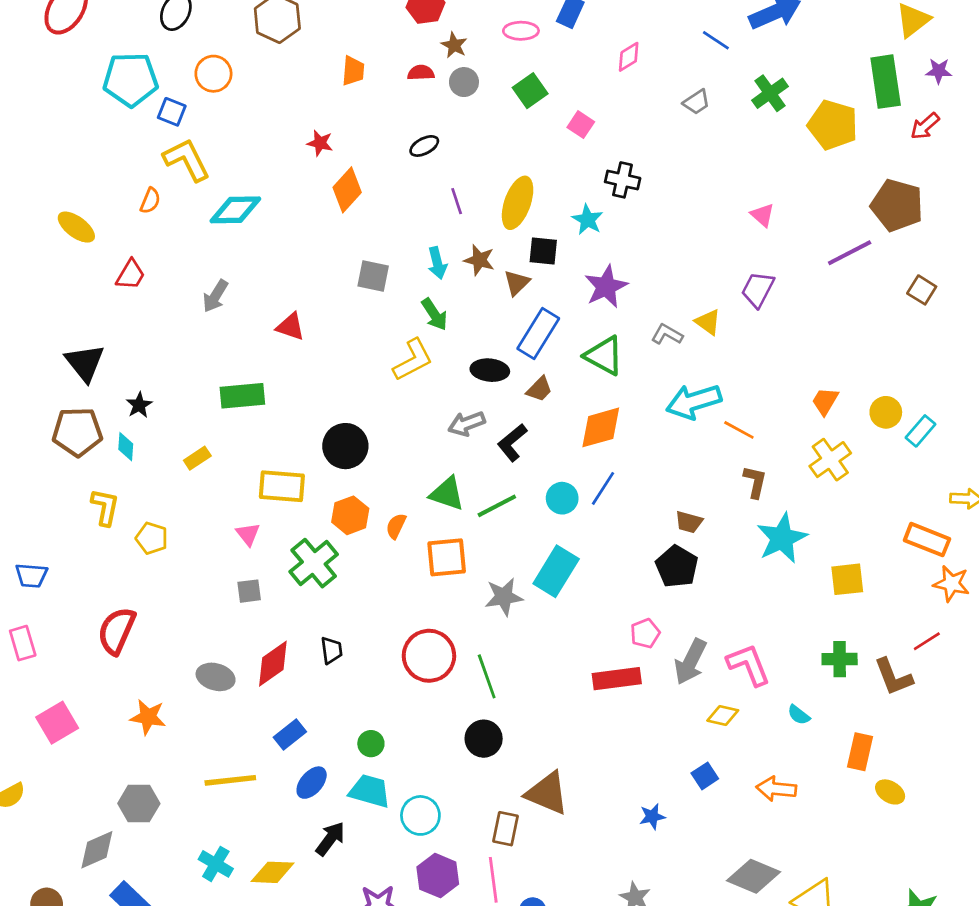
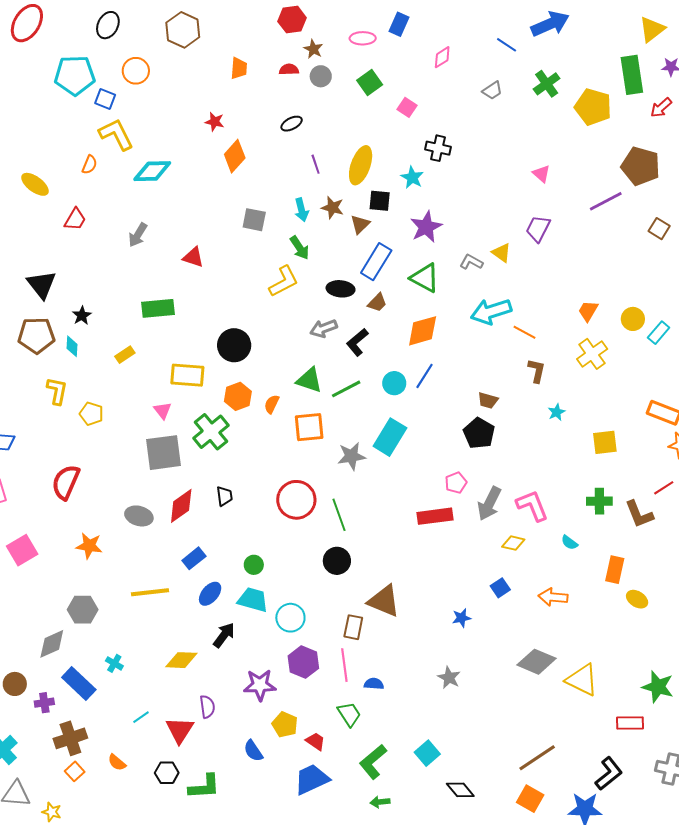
cyan star: (782, 538) -> (557, 412), size x0.5
gray square: (249, 591) -> (163, 453), size x2.0
cyan cross: (216, 864) -> (114, 663), moved, size x0.7

